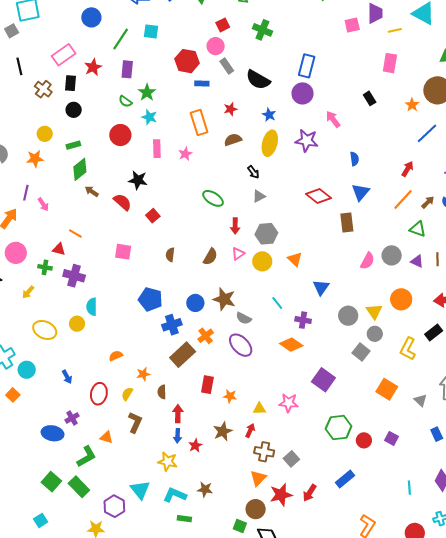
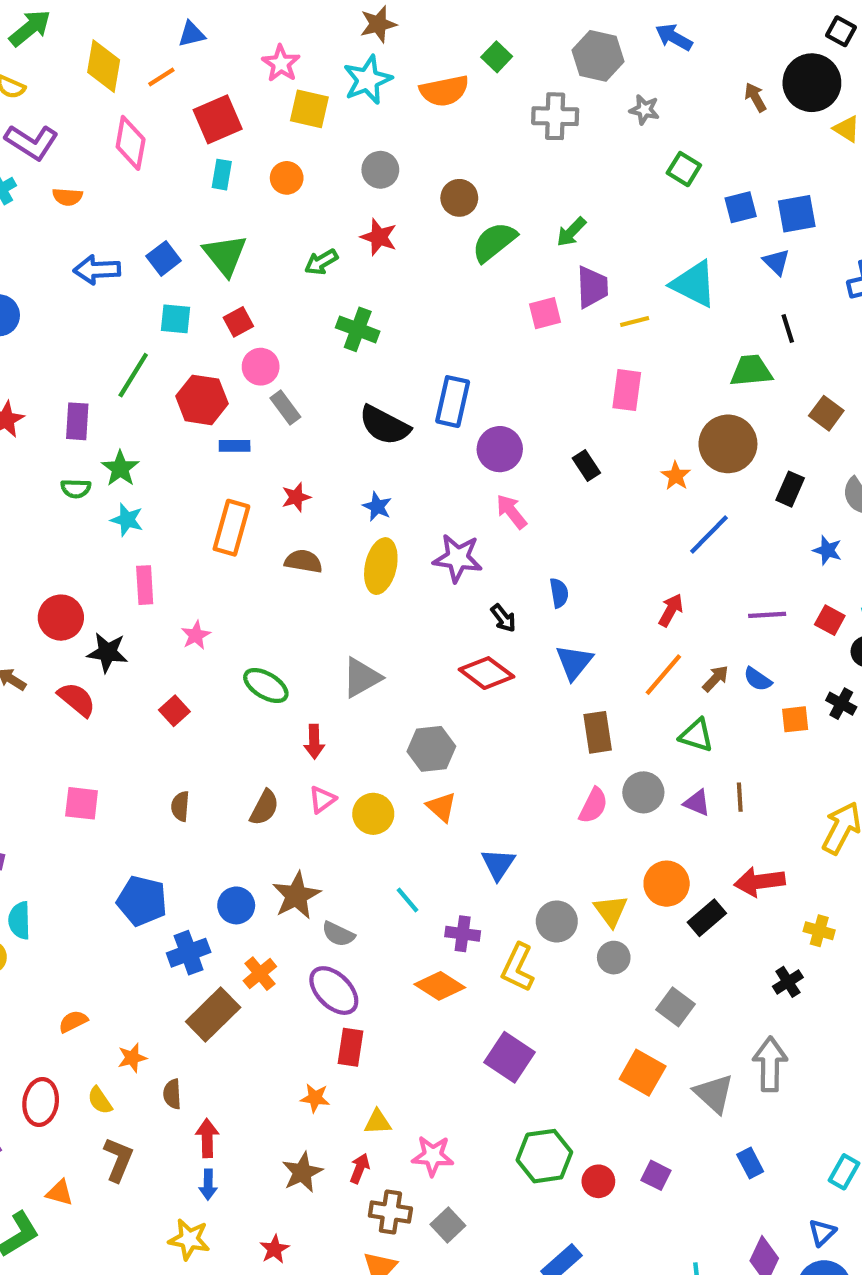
red square: (223, 25) -> (238, 322), moved
cyan square: (151, 31) -> (176, 319), moved
green line: (121, 39) -> (133, 375), moved
black semicircle: (258, 80) -> (384, 425), moved
purple circle: (303, 93) -> (500, 449), moved
green semicircle: (125, 101) -> (76, 489), turned -32
orange rectangle: (199, 123) -> (231, 528), turned 35
red circle: (120, 135) -> (61, 618), moved
brown semicircle: (233, 140) -> (303, 561), turned 30
pink star: (185, 154) -> (196, 635), moved
black arrow: (253, 172) -> (503, 618), moved
gray triangle: (259, 196) -> (362, 678), size x1.5
red square: (153, 216) -> (174, 711), moved
brown rectangle: (347, 222) -> (598, 732), moved
gray hexagon: (266, 234) -> (431, 749), moved
brown star: (224, 299) -> (296, 896), turned 30
black rectangle: (434, 332) -> (707, 918), moved
yellow L-shape: (408, 349) -> (518, 968), moved
gray square: (361, 352) -> (675, 1007), moved
red rectangle: (207, 385) -> (350, 1047), moved
yellow semicircle: (127, 394) -> (100, 1100), turned -64
gray triangle: (420, 400) -> (714, 1093), size x1.5
pink star: (289, 403) -> (433, 1156), moved
red star: (195, 446) -> (274, 1249), moved

